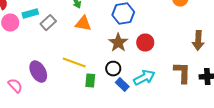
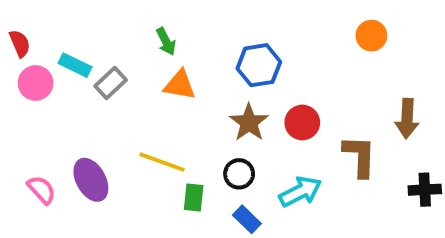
cyan rectangle: (30, 14) -> (75, 65), turned 42
brown L-shape: (182, 73) -> (360, 156), moved
blue rectangle: (122, 85) -> (247, 219), moved
pink semicircle: (15, 86) -> (41, 190), moved

